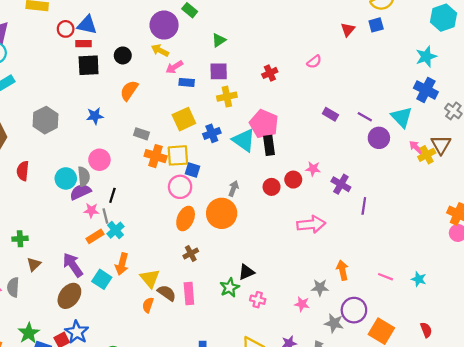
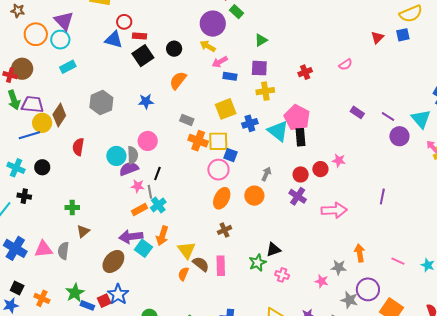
blue triangle: (87, 25) -> (114, 40), moved
black square: (89, 65) -> (143, 56), turned -35
purple cross: (341, 184) -> (298, 196), moved
orange circle: (222, 213) -> (254, 196), size x0.7
purple arrow: (73, 265) -> (131, 237), moved, turned -65

